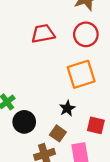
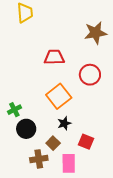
red circle: (86, 34) -> (90, 75), moved
orange square: (81, 74) -> (59, 96), moved, turned -30

